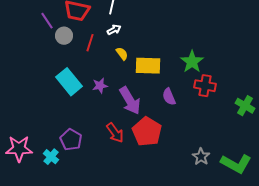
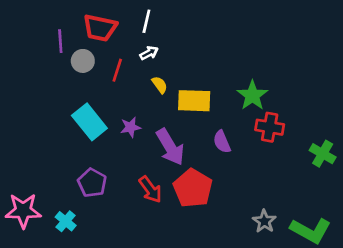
purple line: (47, 21) -> (60, 41), turned 30
purple pentagon: (71, 140) -> (92, 183), moved

